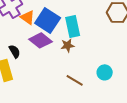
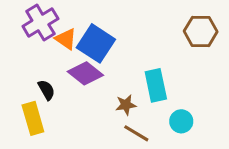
cyan rectangle: (73, 26) -> (156, 85), moved
brown star: (68, 45) -> (126, 105), moved

